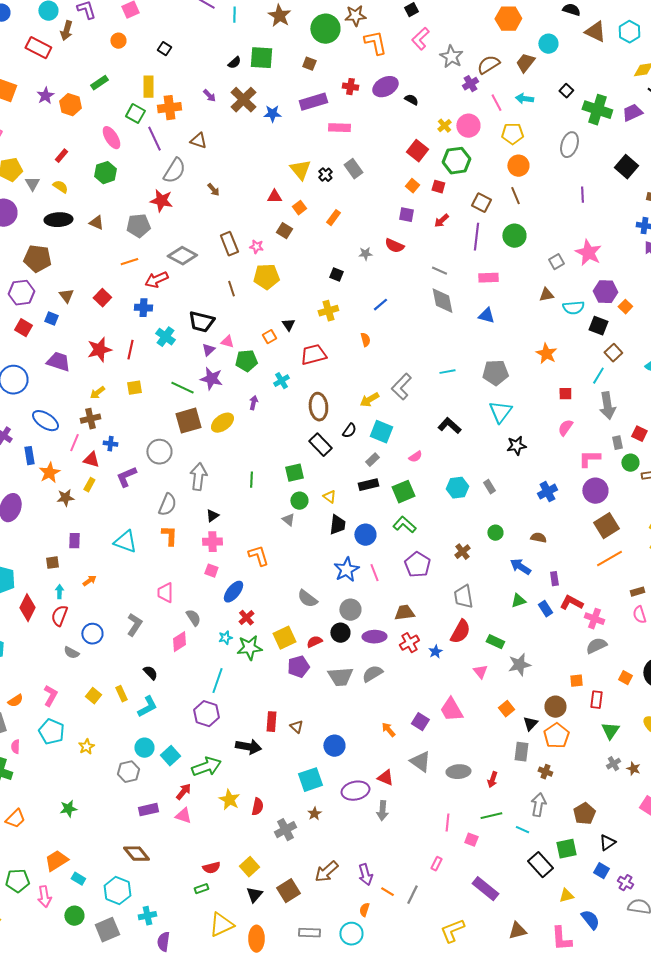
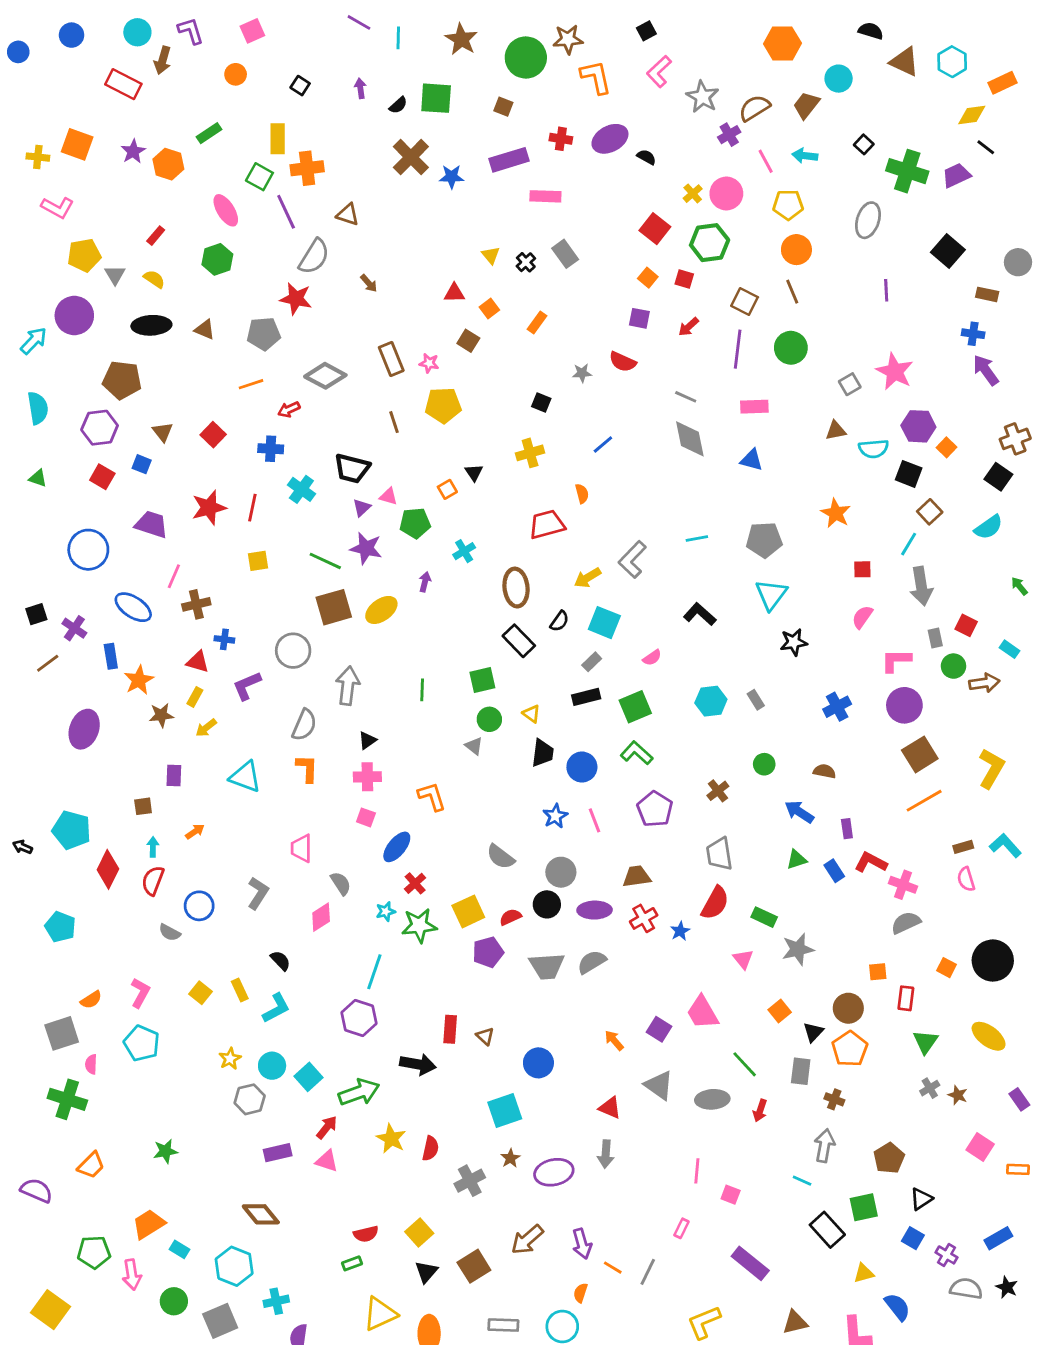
purple arrow: (209, 96) -> (360, 88), moved, turned -144
yellow triangle: (300, 170) -> (491, 255), size x0.6
red arrow: (156, 280) -> (289, 409), size x0.7
red trapezoid: (313, 355) -> (547, 524), moved
yellow arrow: (97, 393) -> (206, 728), moved
pink line: (74, 443) -> (174, 576), moved
blue star: (346, 570) -> (555, 816), size x0.7
yellow star: (86, 747) -> (230, 1059), moved
purple ellipse: (355, 791) -> (554, 1172), moved
green line: (491, 816) -> (745, 1064), moved, turned 60

